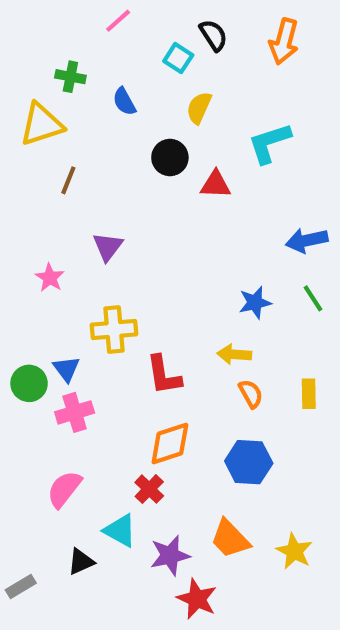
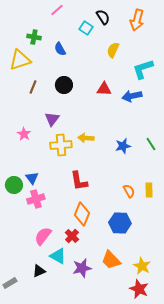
yellow semicircle: (199, 108) -> (113, 50), moved
cyan L-shape: (269, 143) -> (143, 69), moved
black circle: (170, 157) -> (64, 85), moved
blue arrow: (307, 240) -> (132, 96), moved
yellow cross: (114, 330) -> (61, 145), moved
yellow arrow: (234, 354) -> (86, 138), moved
orange semicircle: (251, 394) -> (129, 191), moved
orange diamond: (170, 443) -> (82, 214), turned -50
pink semicircle: (64, 489) -> (43, 236), moved
red star: (197, 599) -> (139, 289), moved

